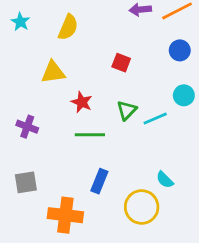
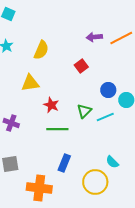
blue circle: (180, 50) -> (108, 90), moved
red square: (121, 63) -> (81, 66), moved, turned 32

